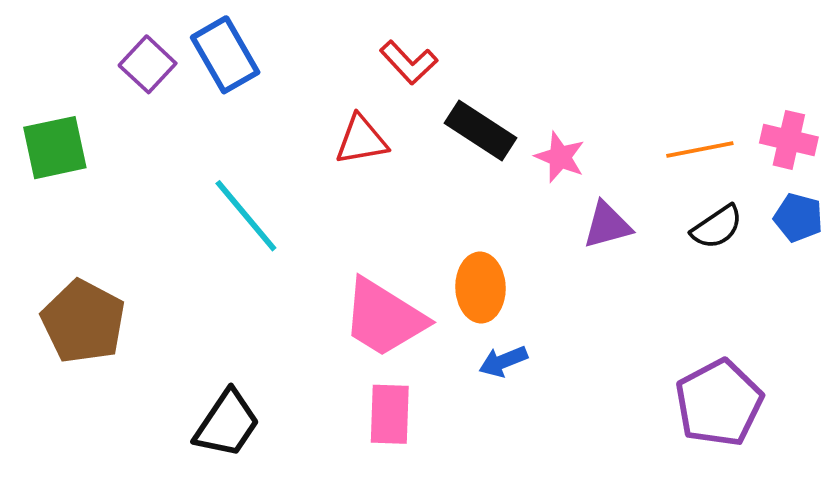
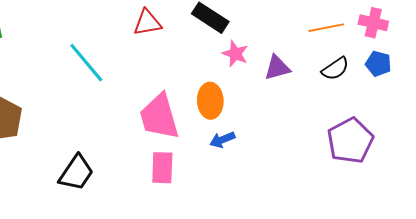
pink star: (560, 157) -> (235, 54), moved
pink trapezoid: (384, 318) -> (159, 117), turned 42
purple pentagon: (719, 403) -> (350, 141), moved

